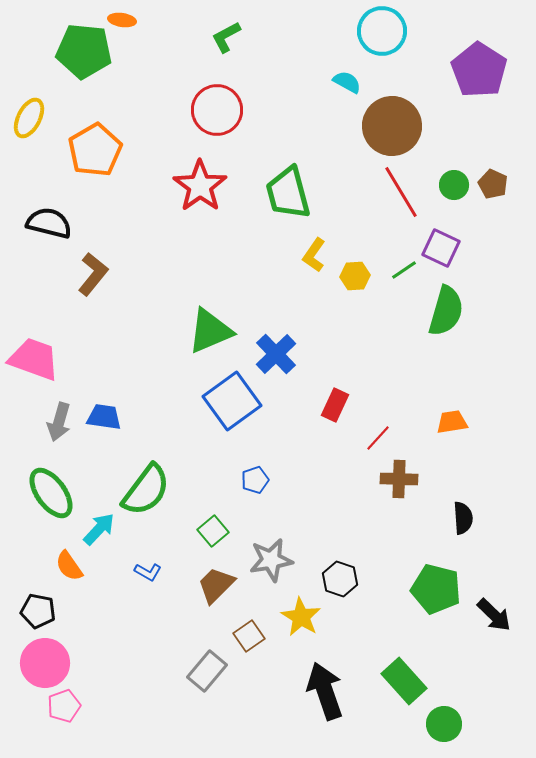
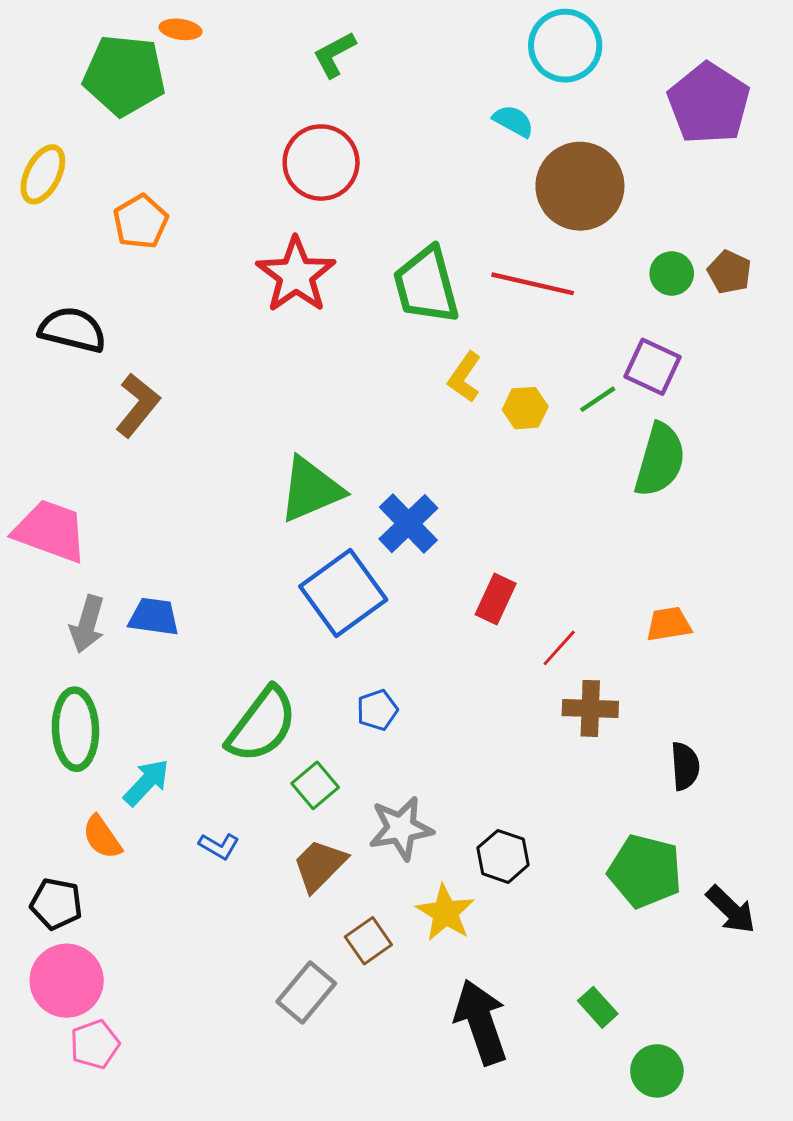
orange pentagon: (95, 150) -> (141, 222), size x0.7
red line: (401, 192) -> (533, 284), moved, turned -46
green semicircle: (146, 490) -> (262, 725), moved
green ellipse: (51, 493) -> (75, 729), turned 34
green rectangle: (404, 681) -> (598, 1007), size x0.6

